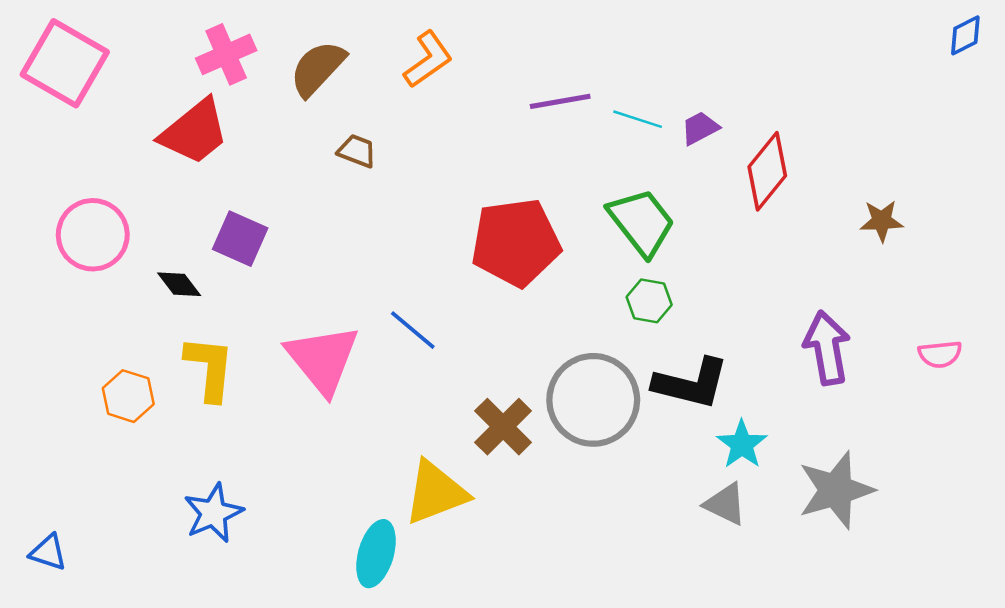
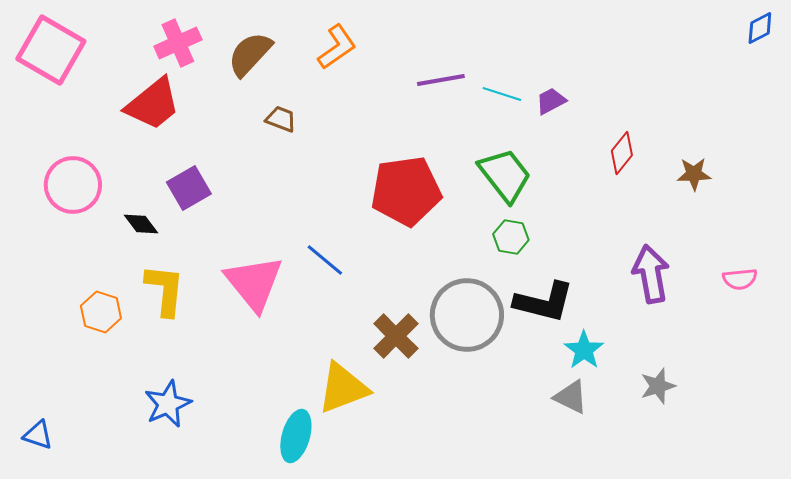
red diamond: (767, 171) -> (622, 153), moved, size x0.7
purple square: (240, 239) -> (189, 188), turned 36
gray star: (836, 490) -> (658, 386), size x0.6

